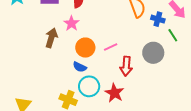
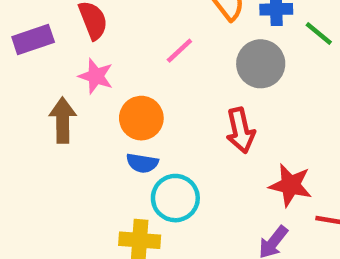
pink line: (111, 47) -> (179, 51), moved
gray circle: (153, 53) -> (261, 64), moved
red star: (114, 93) -> (290, 185), moved

